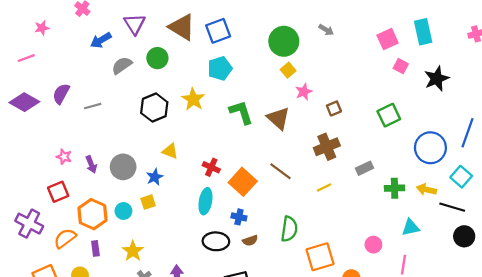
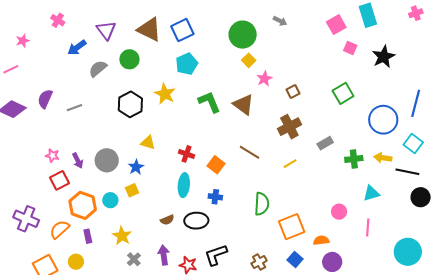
orange square: (243, 182) -> (216, 165), size x0.7
red square: (58, 192) -> (59, 180), moved
brown semicircle: (250, 241) -> (167, 220), moved

